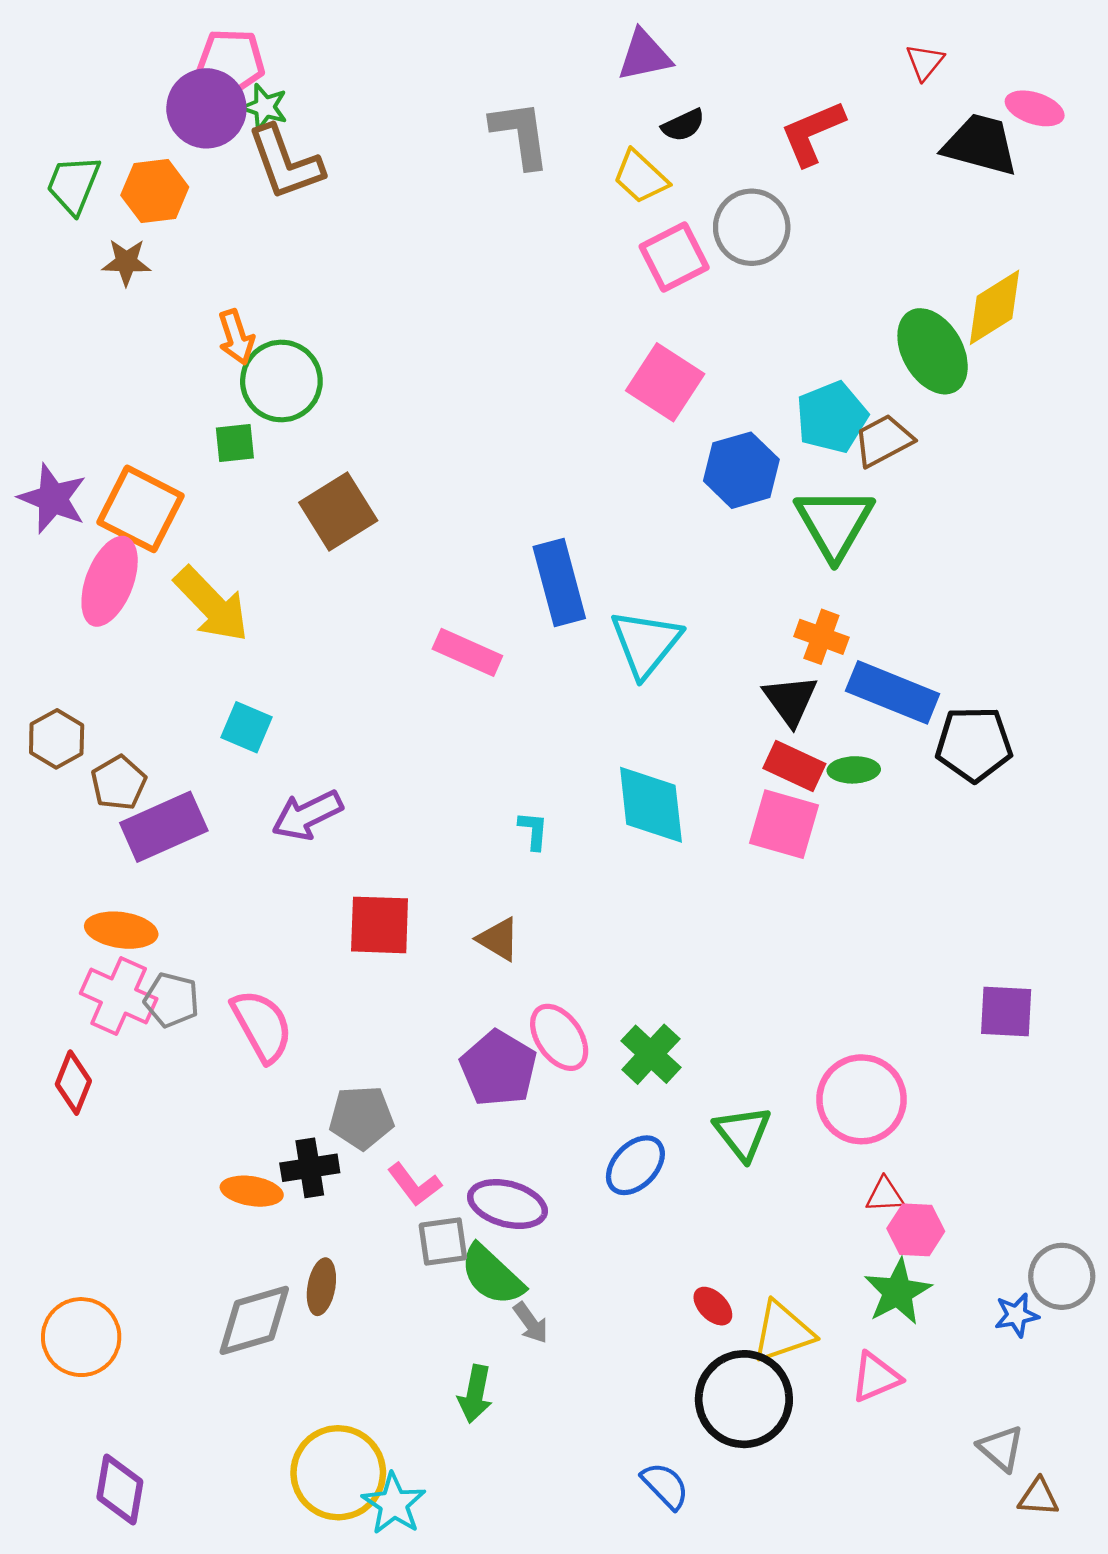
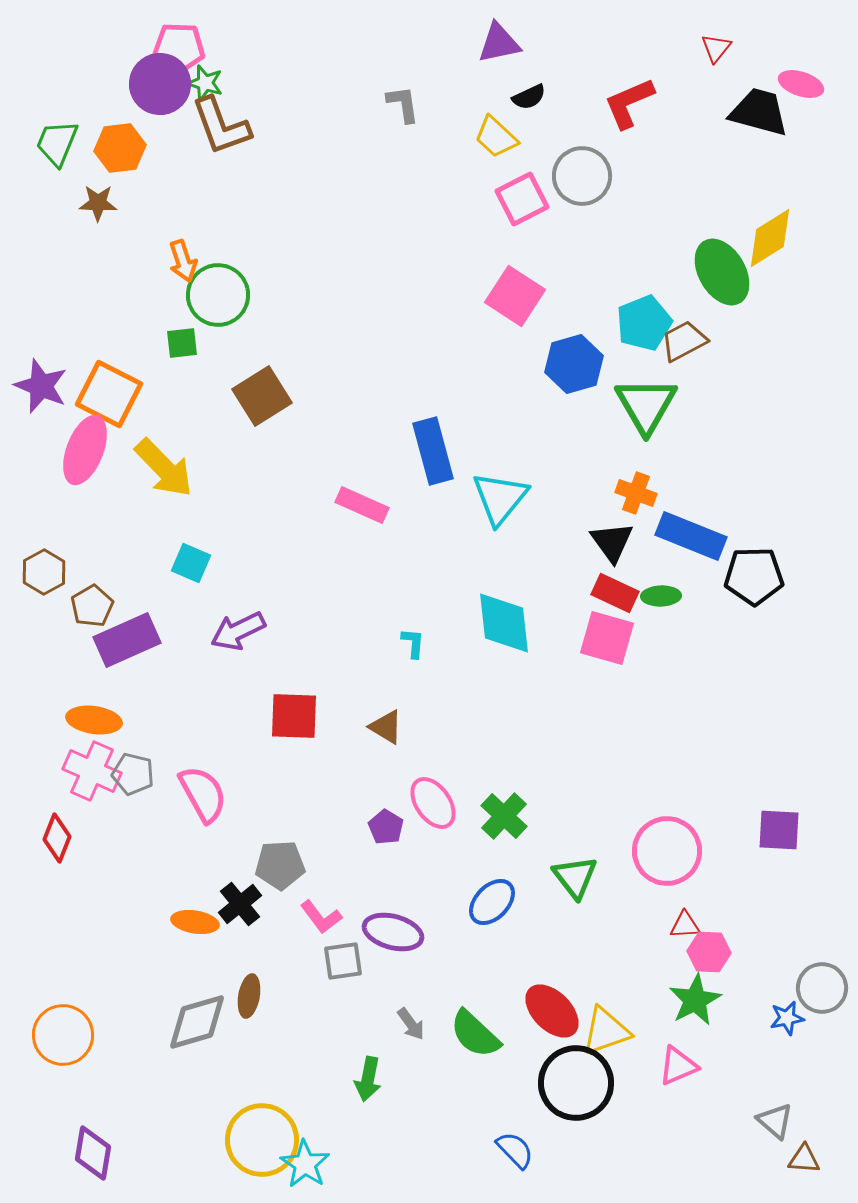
gray L-shape: (520, 134) -> (403, 104), size x0.7
purple square: (1006, 1011) -> (779, 830), moved
purple pentagon: (498, 1068) -> (386, 827), size x0.6
black cross: (310, 1168) -> (240, 904), turned -30
green semicircle: (492, 1275) -> (475, 1034), moved
red ellipse: (713, 1306) -> (552, 1011), size x1.8

